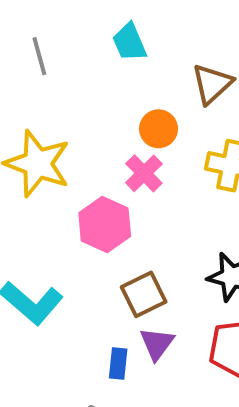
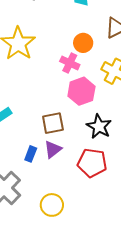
pink cross: (144, 173) -> (70, 63), turned -36
pink hexagon: (105, 224) -> (81, 91), moved

